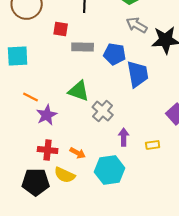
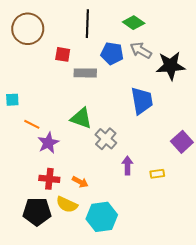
blue pentagon: (115, 54) -> (112, 53), moved
cyan square: (18, 56) -> (12, 100), moved, size x0.6
cyan hexagon: (110, 170) -> (102, 217), moved

